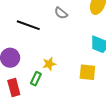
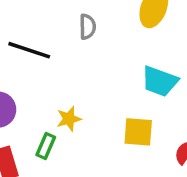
gray semicircle: (61, 13) -> (88, 27), turned -128

